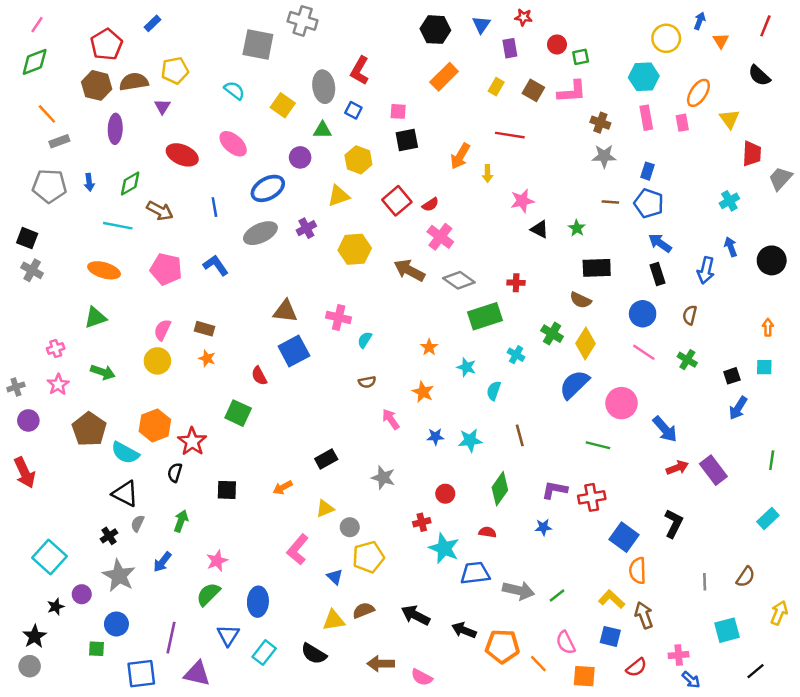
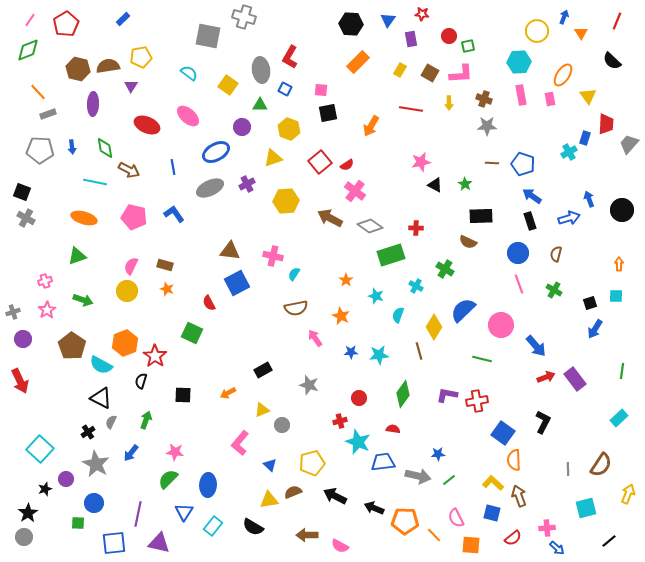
red pentagon: (107, 44) -> (66, 24), moved
blue rectangle: (648, 171) -> (585, 138), moved
yellow arrow: (487, 174) -> (449, 103), moved
green diamond: (130, 183) -> (105, 148), turned -70
cyan cross: (729, 201) -> (569, 152), moved
blue arrow: (706, 270) -> (569, 218), turned -120
yellow diamond: (586, 344) -> (434, 327), moved
pink line: (644, 352) -> (519, 284), turned 36
brown semicircle: (367, 382) -> (296, 308), size x1.6
blue star: (543, 527) -> (438, 454), moved
yellow pentagon: (368, 557) -> (312, 463), moved
pink star: (217, 561) -> (175, 452), turned 30
brown semicircle: (746, 577) -> (601, 465), size x1.4

